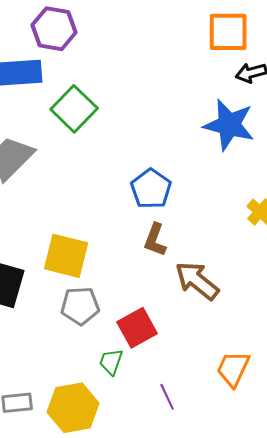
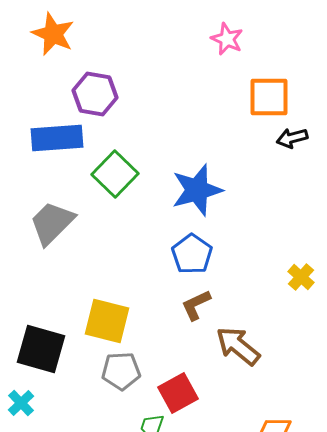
blue star: (229, 125) -> (197, 190), moved, turned -30
brown L-shape: (155, 240) -> (196, 305), turned 44

